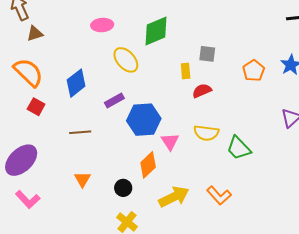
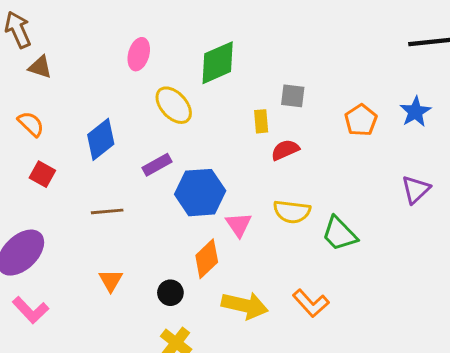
pink ellipse: (102, 25) -> (139, 54), turned -70
brown triangle: (35, 34) -> (40, 67), turned 36
orange semicircle: (28, 72) -> (31, 124), size x0.6
yellow arrow: (174, 197) -> (245, 305), turned 40

